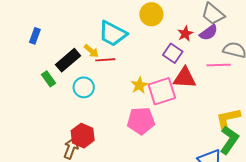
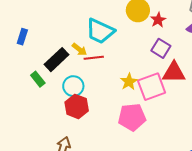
red star: (185, 34) -> (158, 20), moved
red hexagon: (83, 136) -> (77, 106), moved

